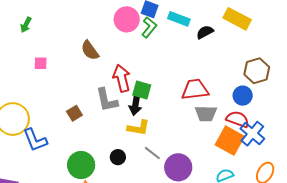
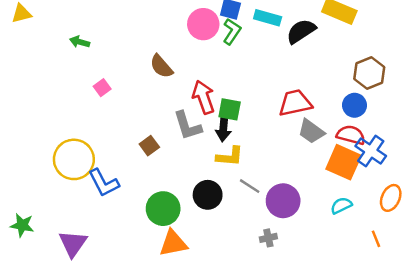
green arrow: (26, 25) -> (80, 42), turned 84
black semicircle: (205, 32) -> (301, 31), size x1.4
pink square: (41, 63) -> (102, 88), turned -32
gray trapezoid: (206, 113) -> (311, 131), turned 40
black circle: (118, 157) -> (208, 195), size x1.5

